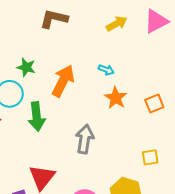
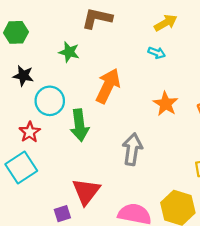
green star: (26, 67) -> (69, 52), moved
cyan arrow: (106, 70) -> (157, 53), moved

